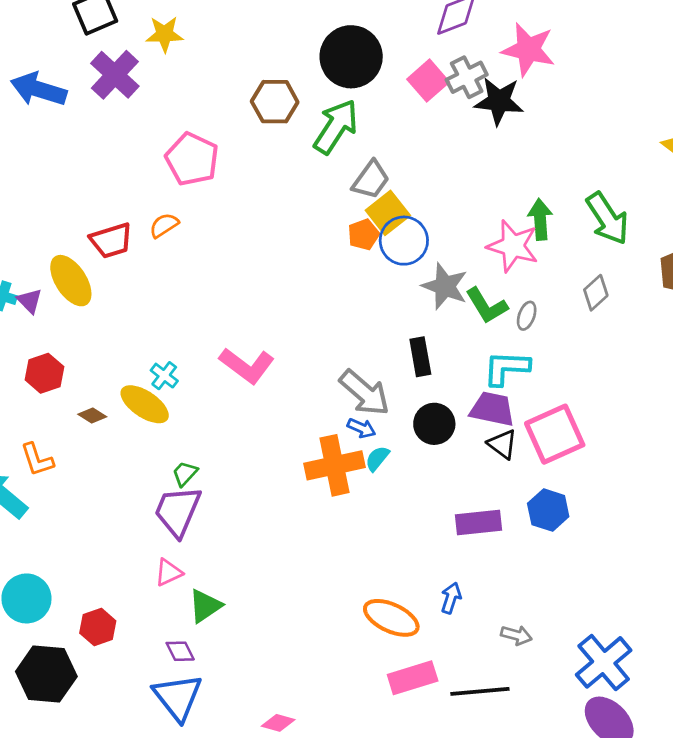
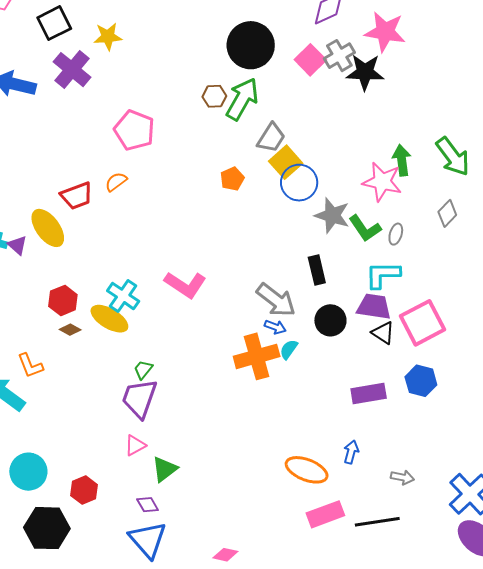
brown hexagon: (275, 102) -> (214, 96), moved, size x0.7
orange pentagon: (364, 235) -> (232, 179), moved
red hexagon: (44, 373) -> (63, 300), moved
cyan cross: (164, 376) -> (123, 296), size x1.5

